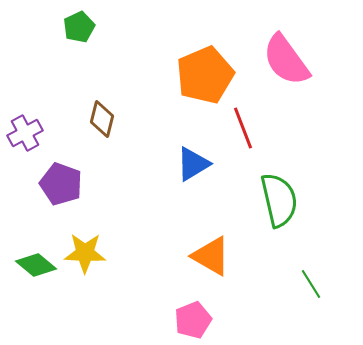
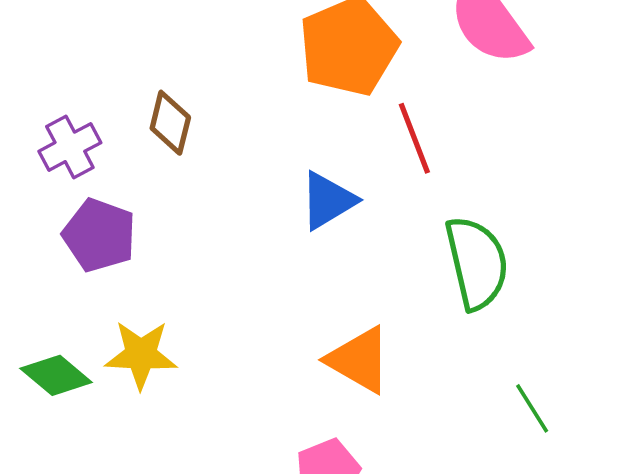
purple cross: (25, 133) -> (70, 147), moved

